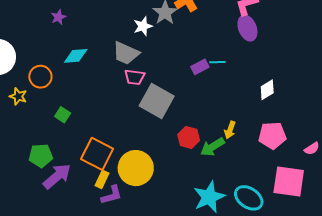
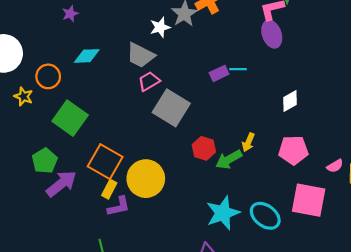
pink trapezoid: (135, 77) -> (149, 81), turned 140
green square: (63, 115) -> (70, 118), size x2.0
green pentagon: (41, 156) -> (45, 161), turned -30

